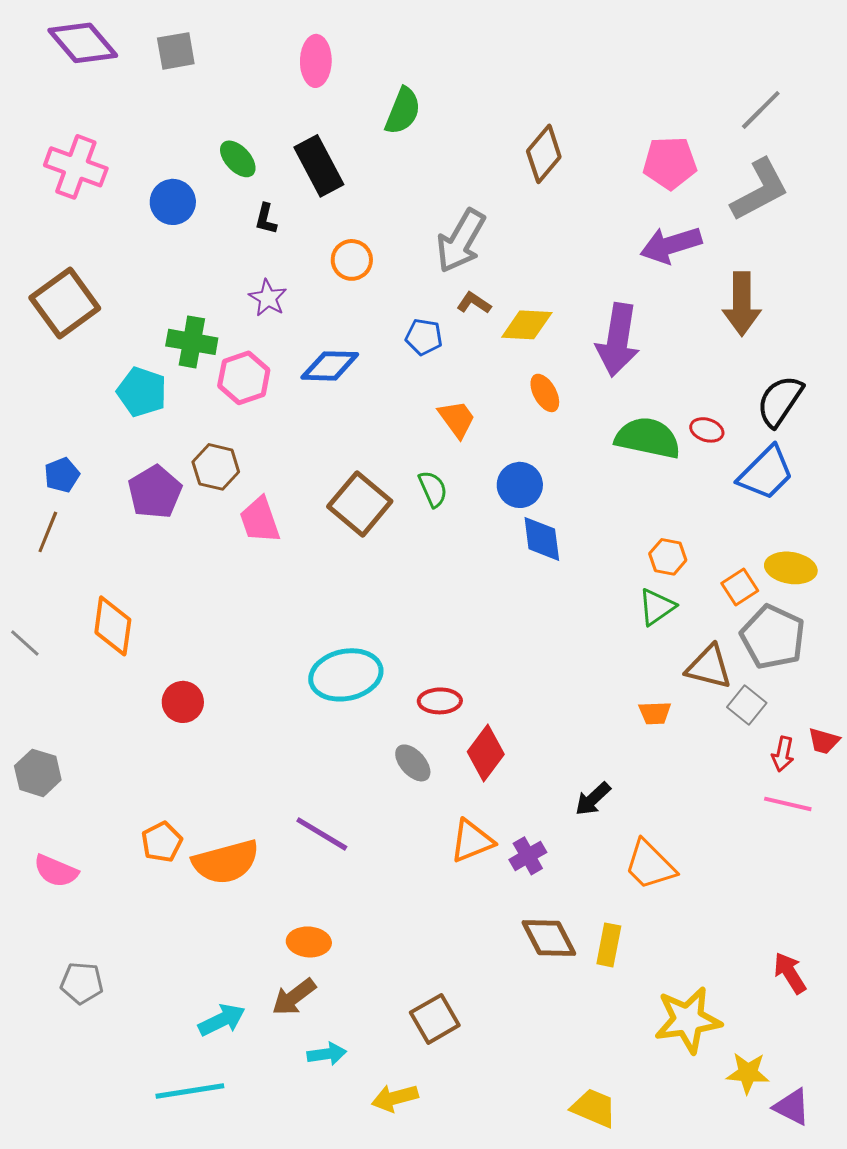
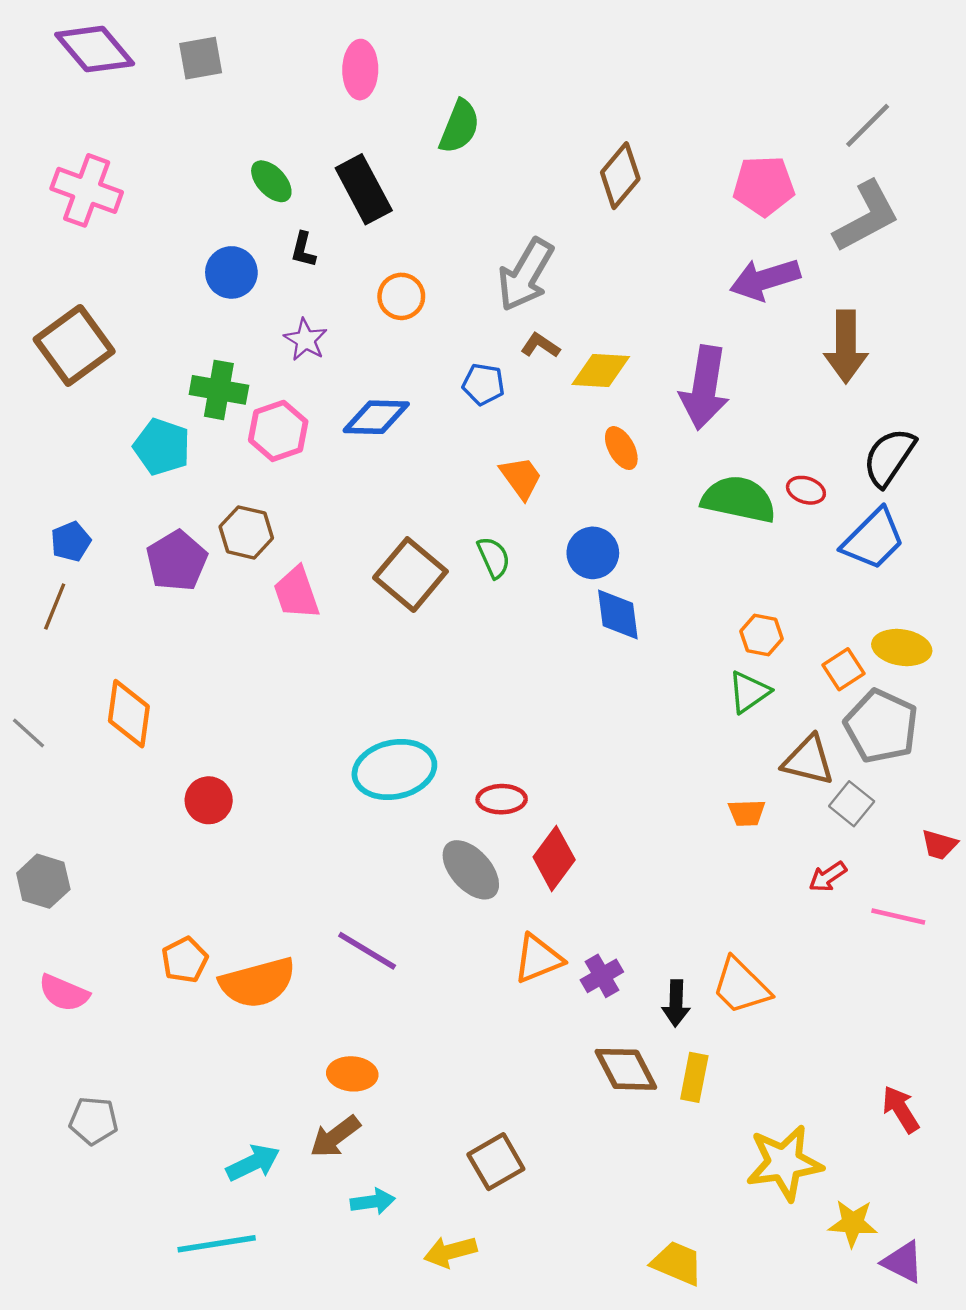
blue circle: (173, 202) -> (231, 272), moved
red arrow: (783, 754) -> (828, 877), moved, turned 44
gray ellipse: (413, 763) -> (471, 870), size x1.4
black arrow: (593, 799) -> (676, 1003), moved, turned -45

